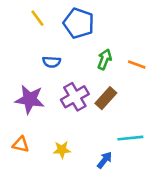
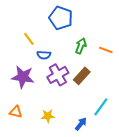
yellow line: (37, 18) -> (29, 39), moved
blue semicircle: (52, 62) -> (44, 55), moved
cyan line: (130, 138) -> (101, 107), turned -48

